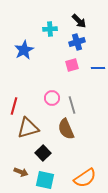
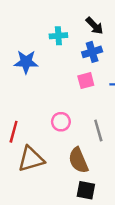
blue star: (24, 50) -> (26, 62), turned 30
gray line: (72, 105) -> (98, 130), moved
black square: (43, 153) -> (86, 190), moved, turned -35

